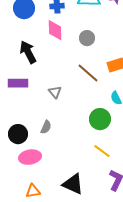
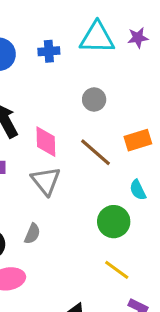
pink diamond: (55, 30) -> (46, 142), moved
gray triangle: (55, 92) -> (46, 181), size x1.5

